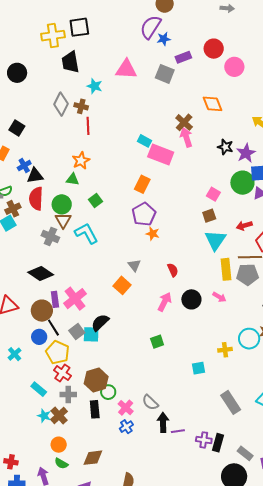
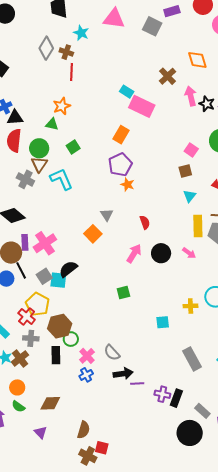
pink arrow: (186, 137) -> (191, 96), moved
cyan triangle: (215, 240) -> (190, 196), size x0.6
yellow pentagon: (58, 352) -> (37, 304), moved
black arrow: (163, 422) -> (123, 374), turned 78

